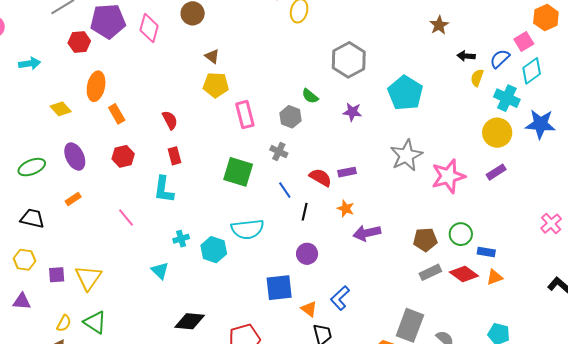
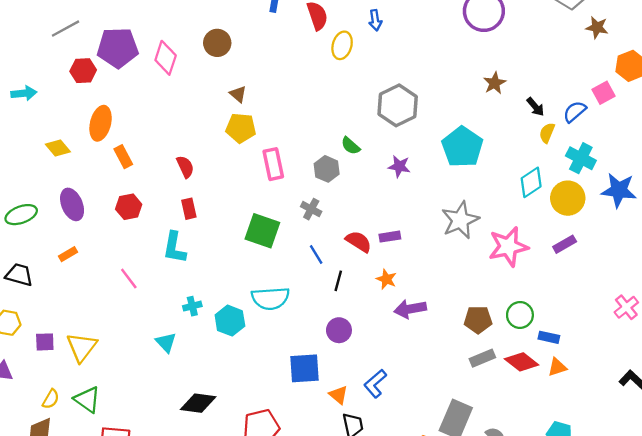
brown star: (439, 25) -> (495, 83), moved
black arrow: (466, 56) -> (535, 107), turned -138
cyan diamond: (532, 71) -> (531, 182), moved

